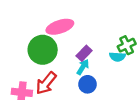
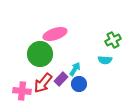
green cross: (127, 45) -> (113, 40), moved
purple rectangle: (84, 53) -> (61, 79), moved

